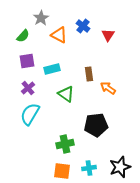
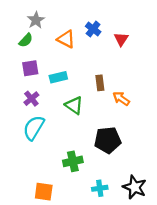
gray star: (41, 18) -> (36, 20), moved
black star: (120, 167) -> (135, 187), turned -30
orange square: (62, 171) -> (44, 192), moved

